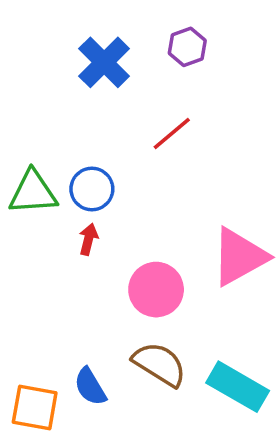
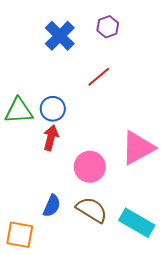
red arrow: (88, 239) -> (51, 138), size x1.4
blue semicircle: (90, 387) -> (52, 206), moved, turned -125

